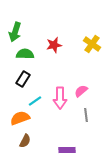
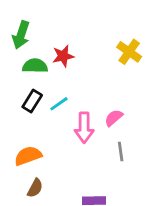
red star: (54, 45) -> (63, 56), moved
cyan line: (35, 101) -> (59, 104), moved

